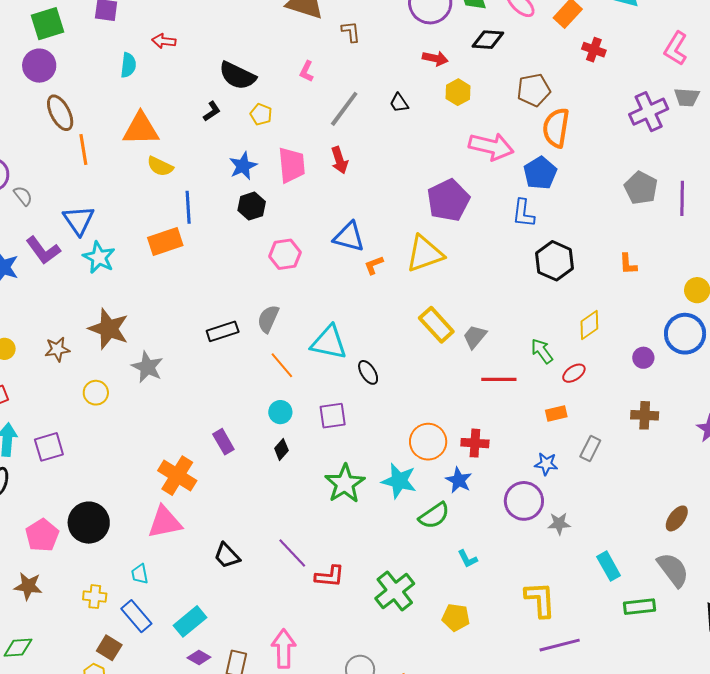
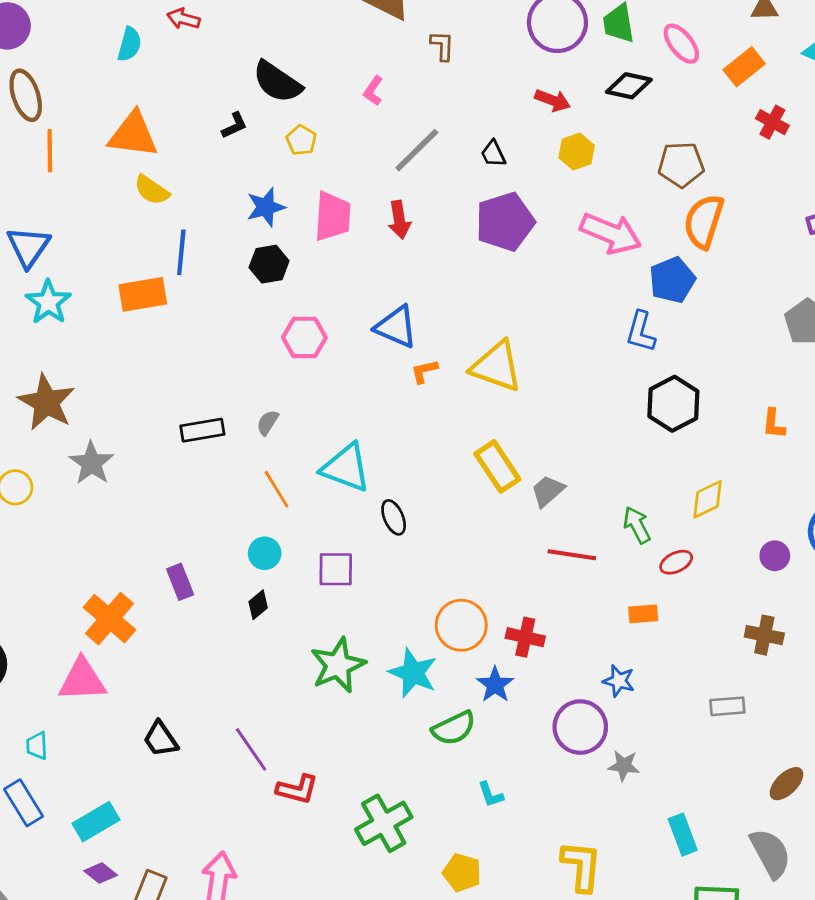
purple pentagon: (448, 200) -> (505, 222), moved
yellow triangle: (425, 254) -> (497, 366), turned 30
gray semicircle: (268, 319) -> (268, 423), size x0.7
gray rectangle: (590, 448) -> (727, 706), moved, turned 50

